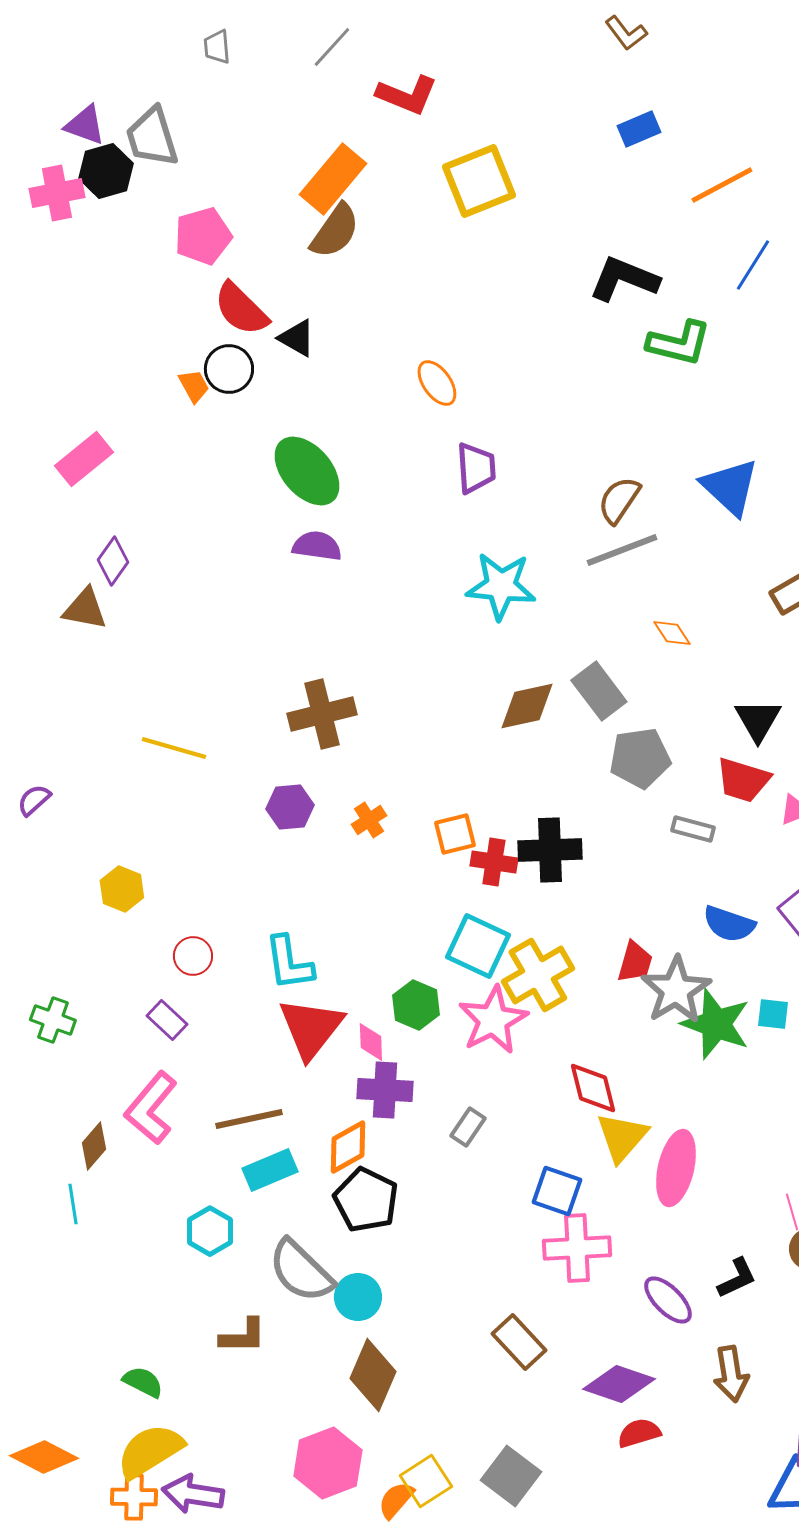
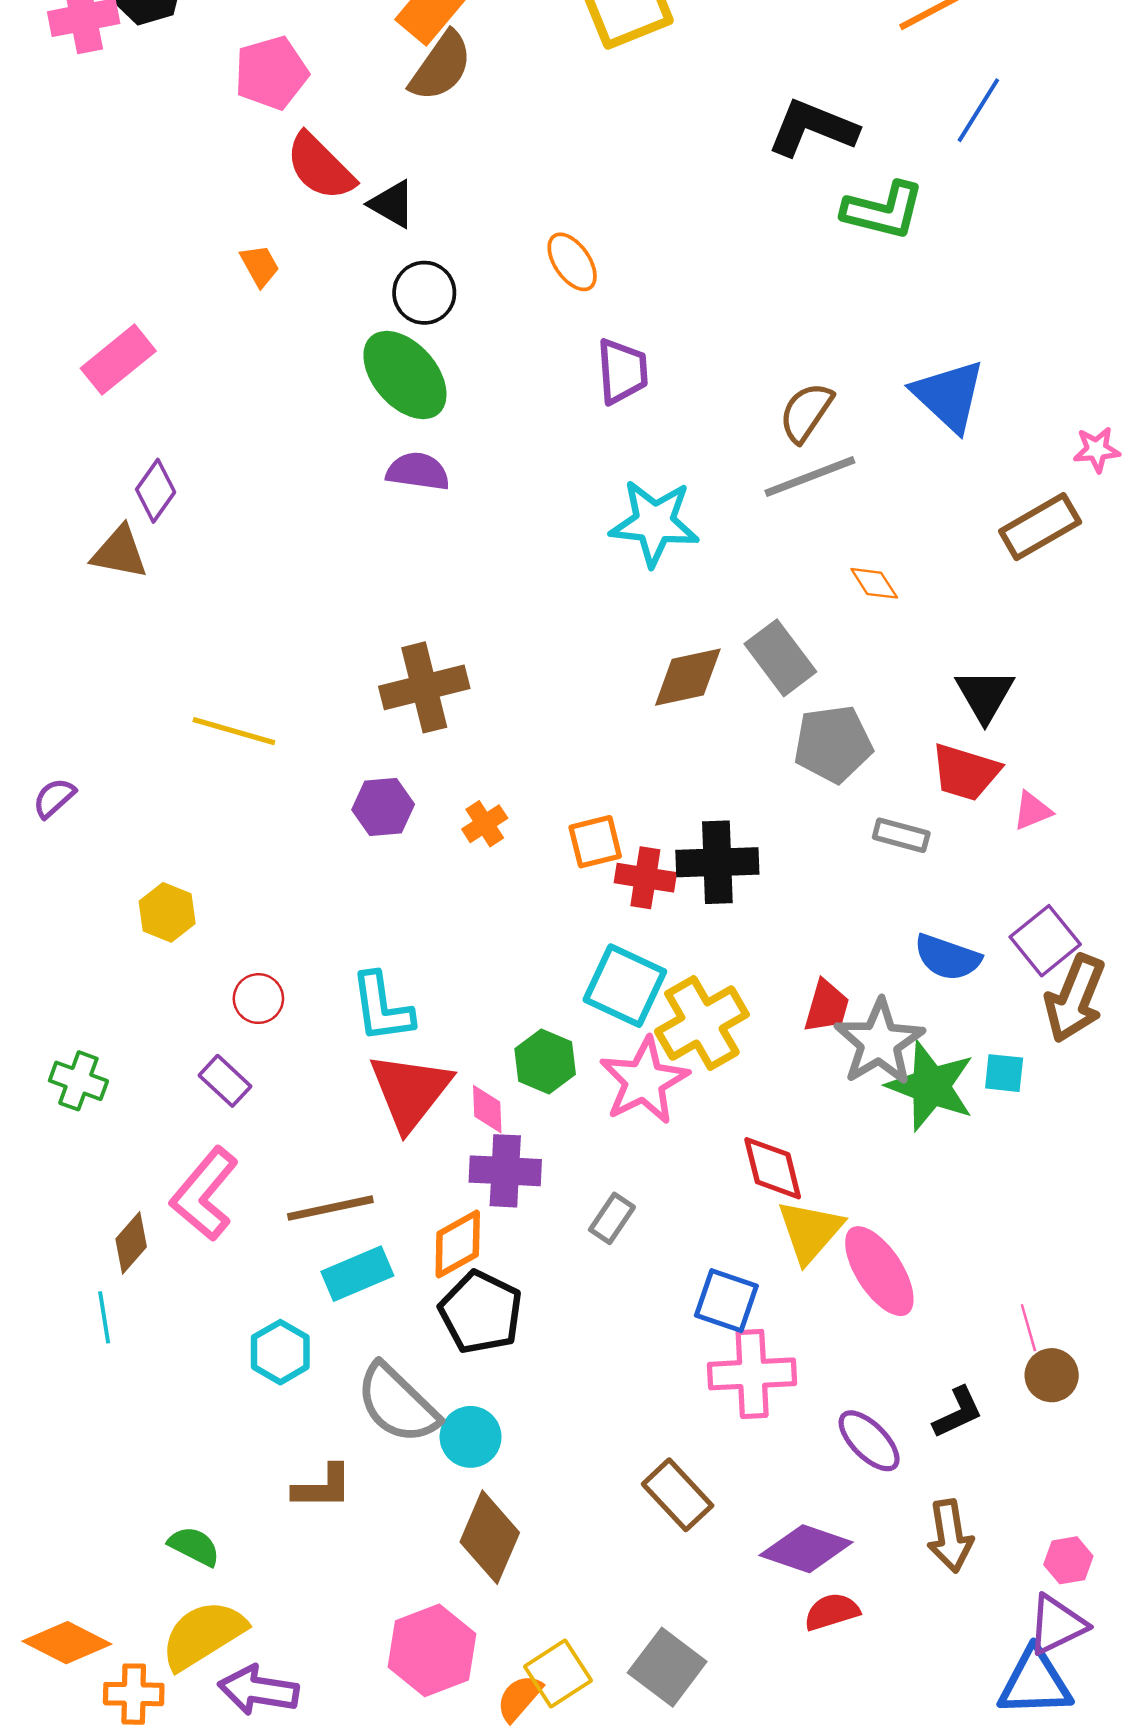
black circle: (229, 369) -> (424, 293), moved
pink ellipse: (676, 1168) -> (879, 1271), turned -46
orange cross: (134, 1497) -> (134, 1694), moved

